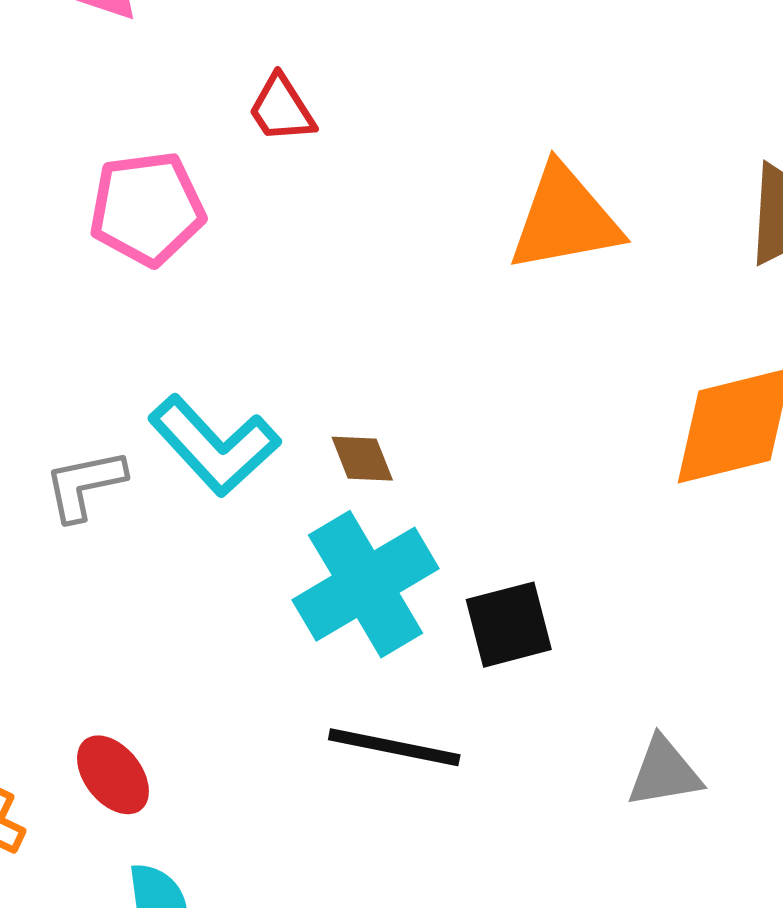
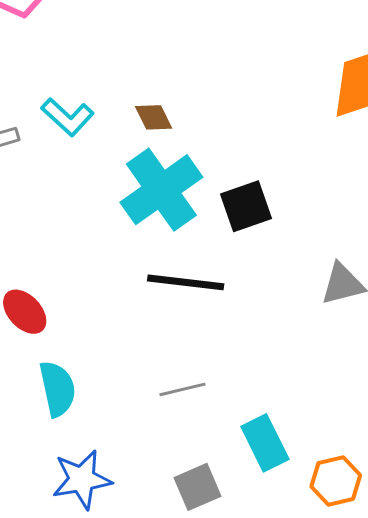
cyan L-shape: (214, 446) -> (68, 117), size x0.7

